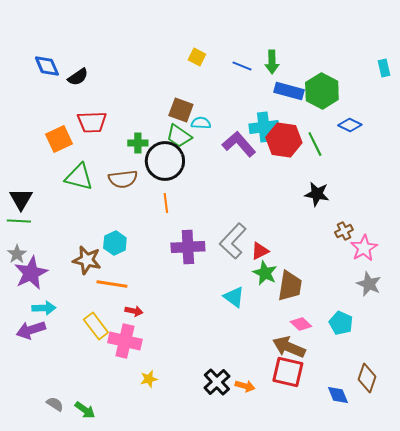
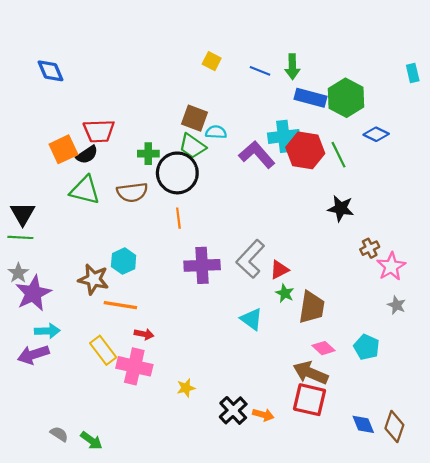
black semicircle: (78, 77) -> (87, 155), moved
green star: (265, 273) -> (285, 293), size x0.7
gray star: (369, 284) -> (397, 305), size x0.7
brown diamond: (367, 378) -> (394, 427), moved
yellow star: (149, 379) -> (186, 388), moved

